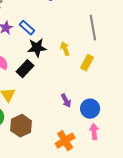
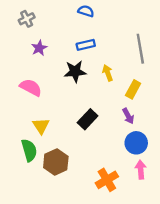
blue rectangle: (27, 28) -> (86, 45), moved, turned -56
black rectangle: (25, 69) -> (88, 119), moved
purple arrow: (66, 101) -> (128, 116), moved

